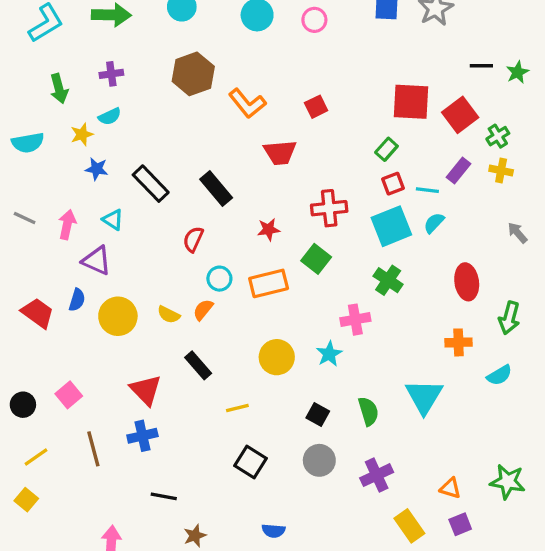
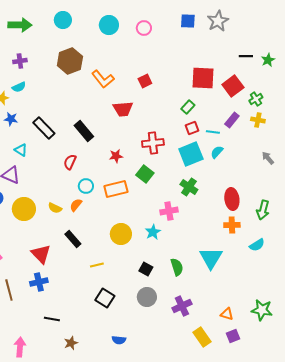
red ellipse: (467, 282) -> (232, 199), moved

